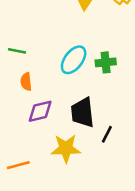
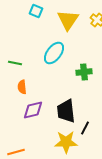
cyan ellipse: (74, 60) -> (54, 53), moved
yellow star: (66, 148) -> (66, 142), moved

